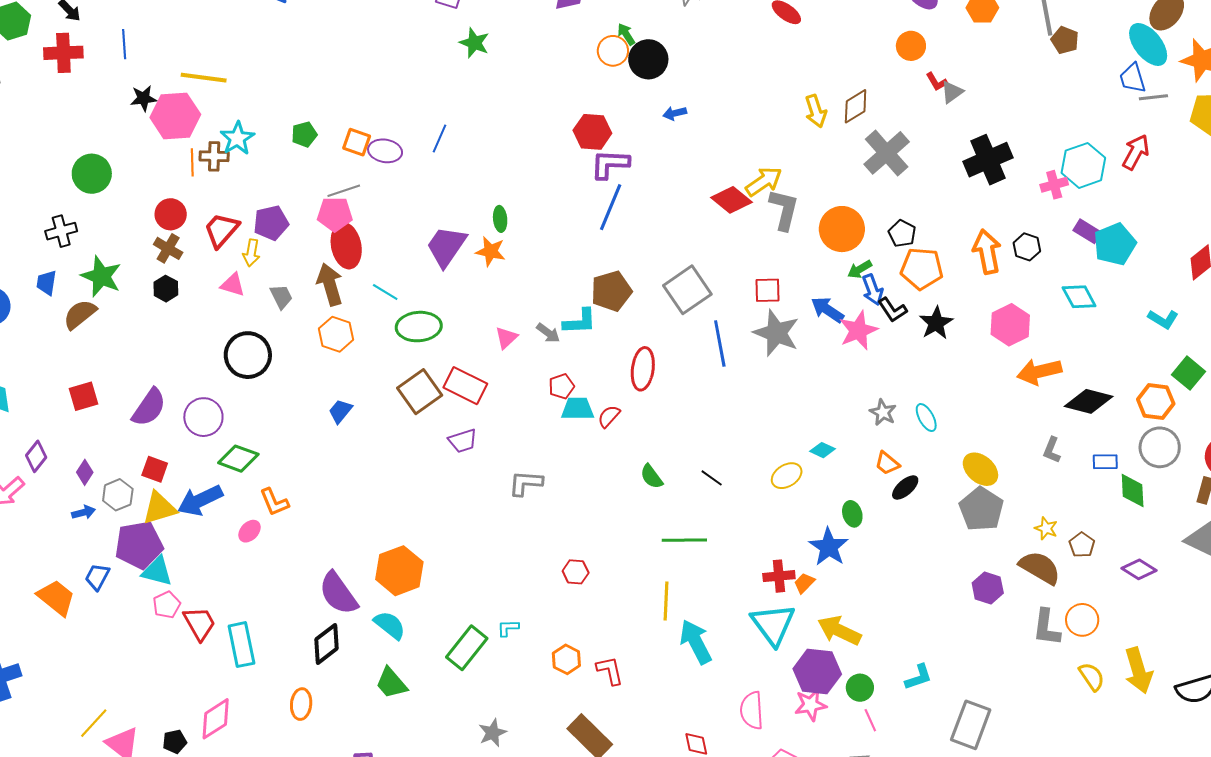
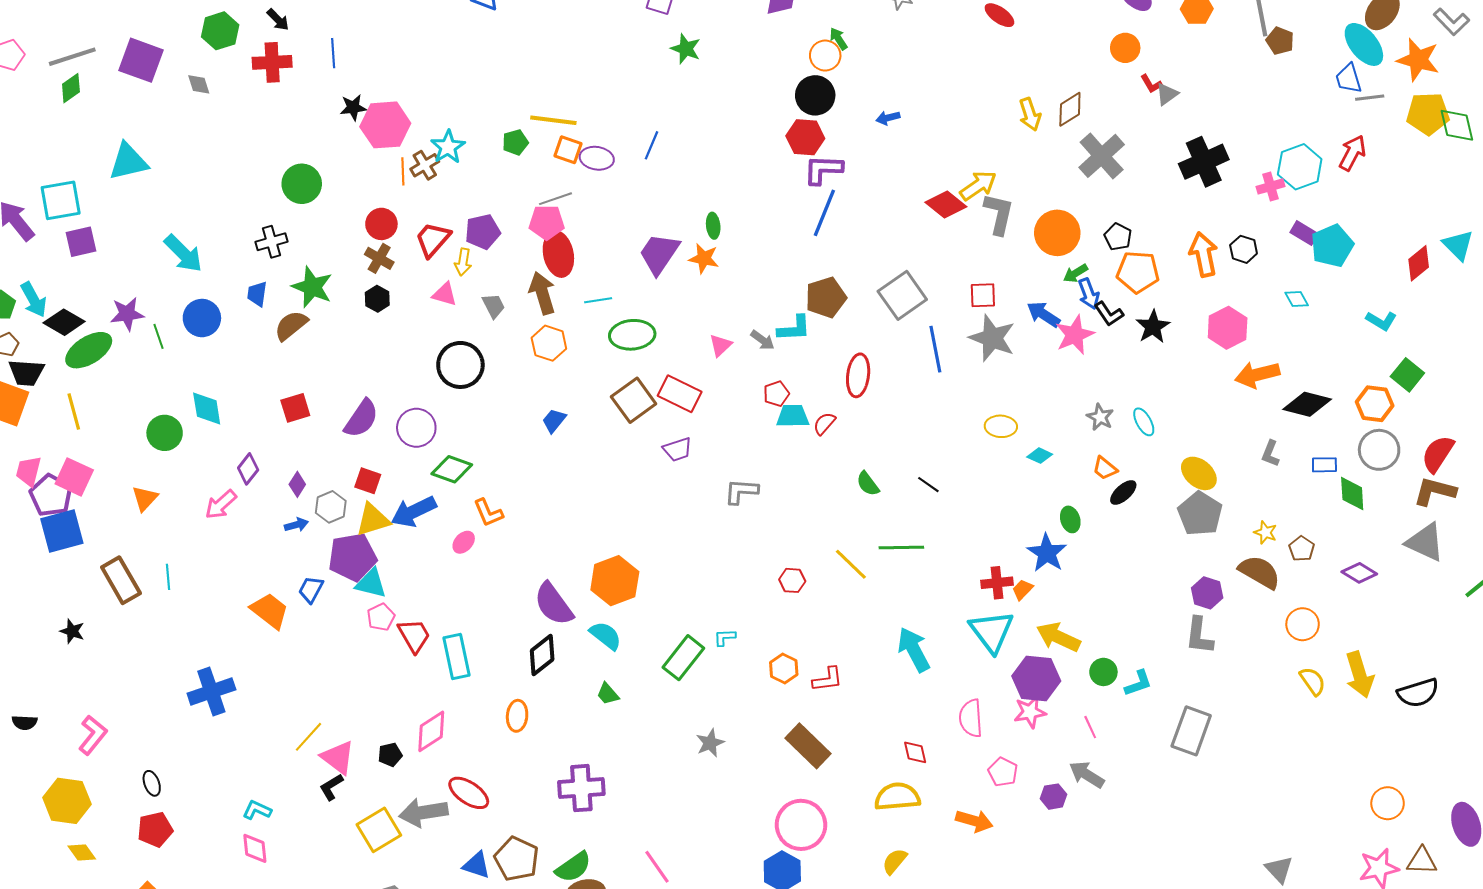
black circle: (648, 59) -> (815, 95), moved
yellow line: (204, 78) -> (553, 120), moved
brown cross: (214, 156) -> (425, 165), turned -32
cyan line: (385, 292) -> (598, 300), turned -40
cyan diamond: (1079, 297) -> (1297, 299), size x0.7
yellow ellipse: (787, 476) -> (1001, 426), moved, turned 36
yellow line: (666, 601) -> (851, 564), moved, turned -48
gray L-shape: (1046, 627) -> (1199, 636), moved
red L-shape: (610, 671) -> (828, 679), turned 96
green trapezoid: (391, 683) -> (608, 694), size x0.7
green circle: (860, 688) -> (1103, 672), moved

